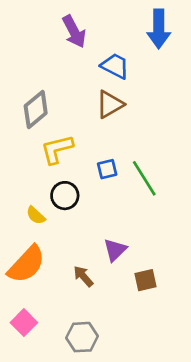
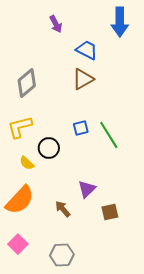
purple arrow: (74, 32) -> (56, 24), size x0.7
yellow L-shape: (57, 149) -> (20, 127), moved

